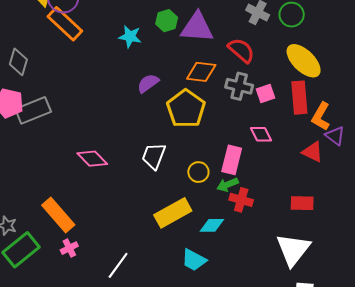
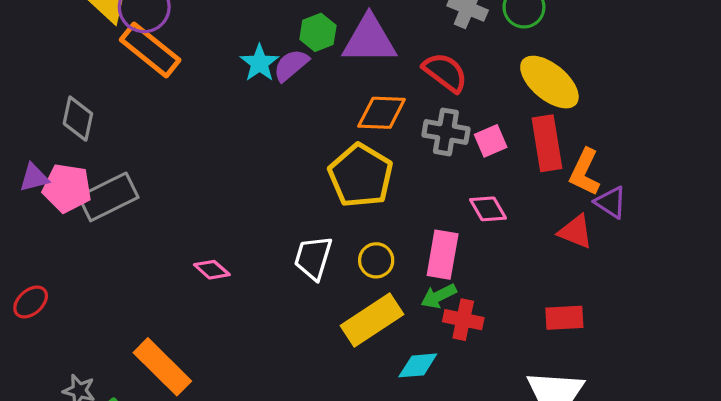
cyan star: (130, 37) -> (259, 63), turned 30
purple semicircle: (148, 83) -> (291, 65), moved
pink diamond: (92, 159) -> (212, 270), size x0.7
yellow circle: (198, 172) -> (376, 260), moved
yellow rectangle: (173, 213) -> (372, 320), moved

